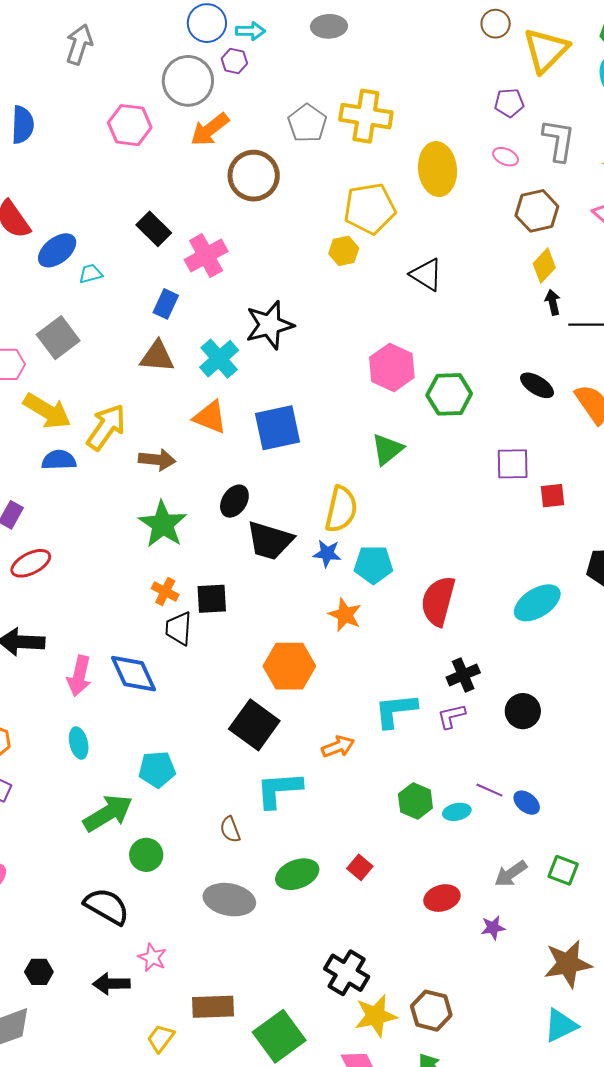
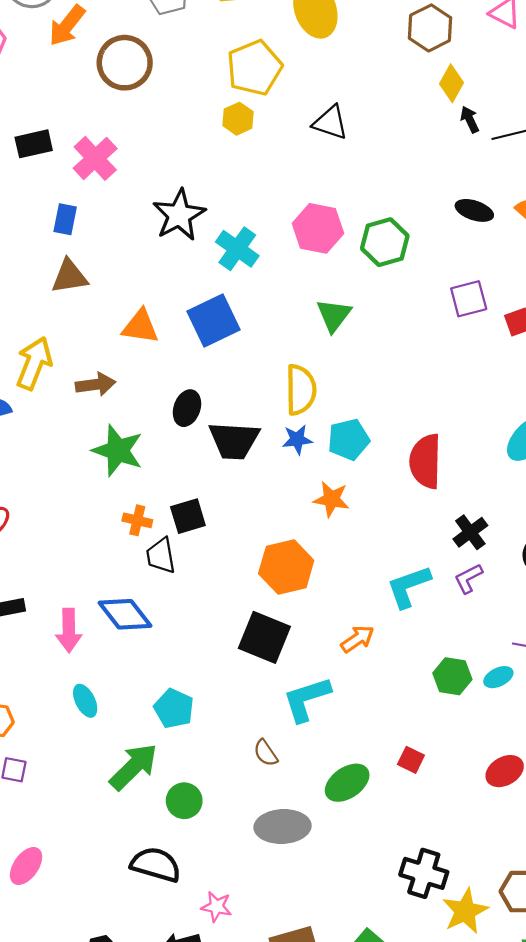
black rectangle: (154, 229) -> (34, 144), turned -44
cyan cross: (219, 359) -> (237, 249), moved
cyan pentagon: (157, 769) -> (174, 709), turned -30

